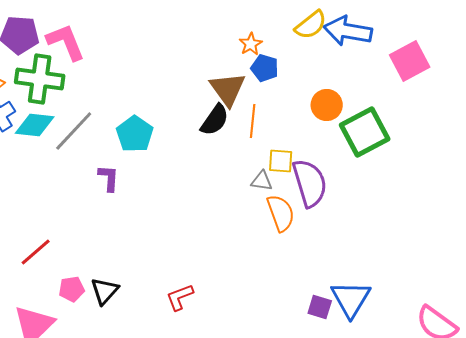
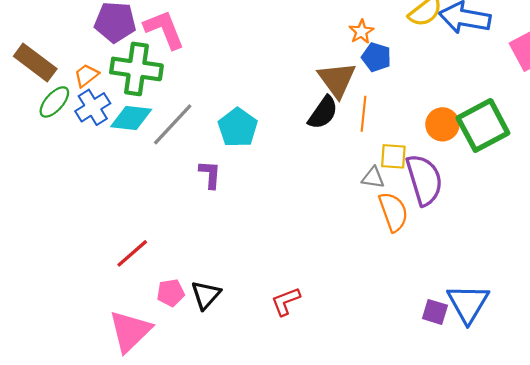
orange circle: (327, 105) -> (442, 124), moved

